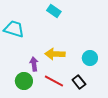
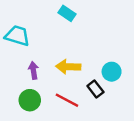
purple arrow: (34, 64) -> (33, 70), moved
black rectangle: (79, 82) -> (95, 89), moved

